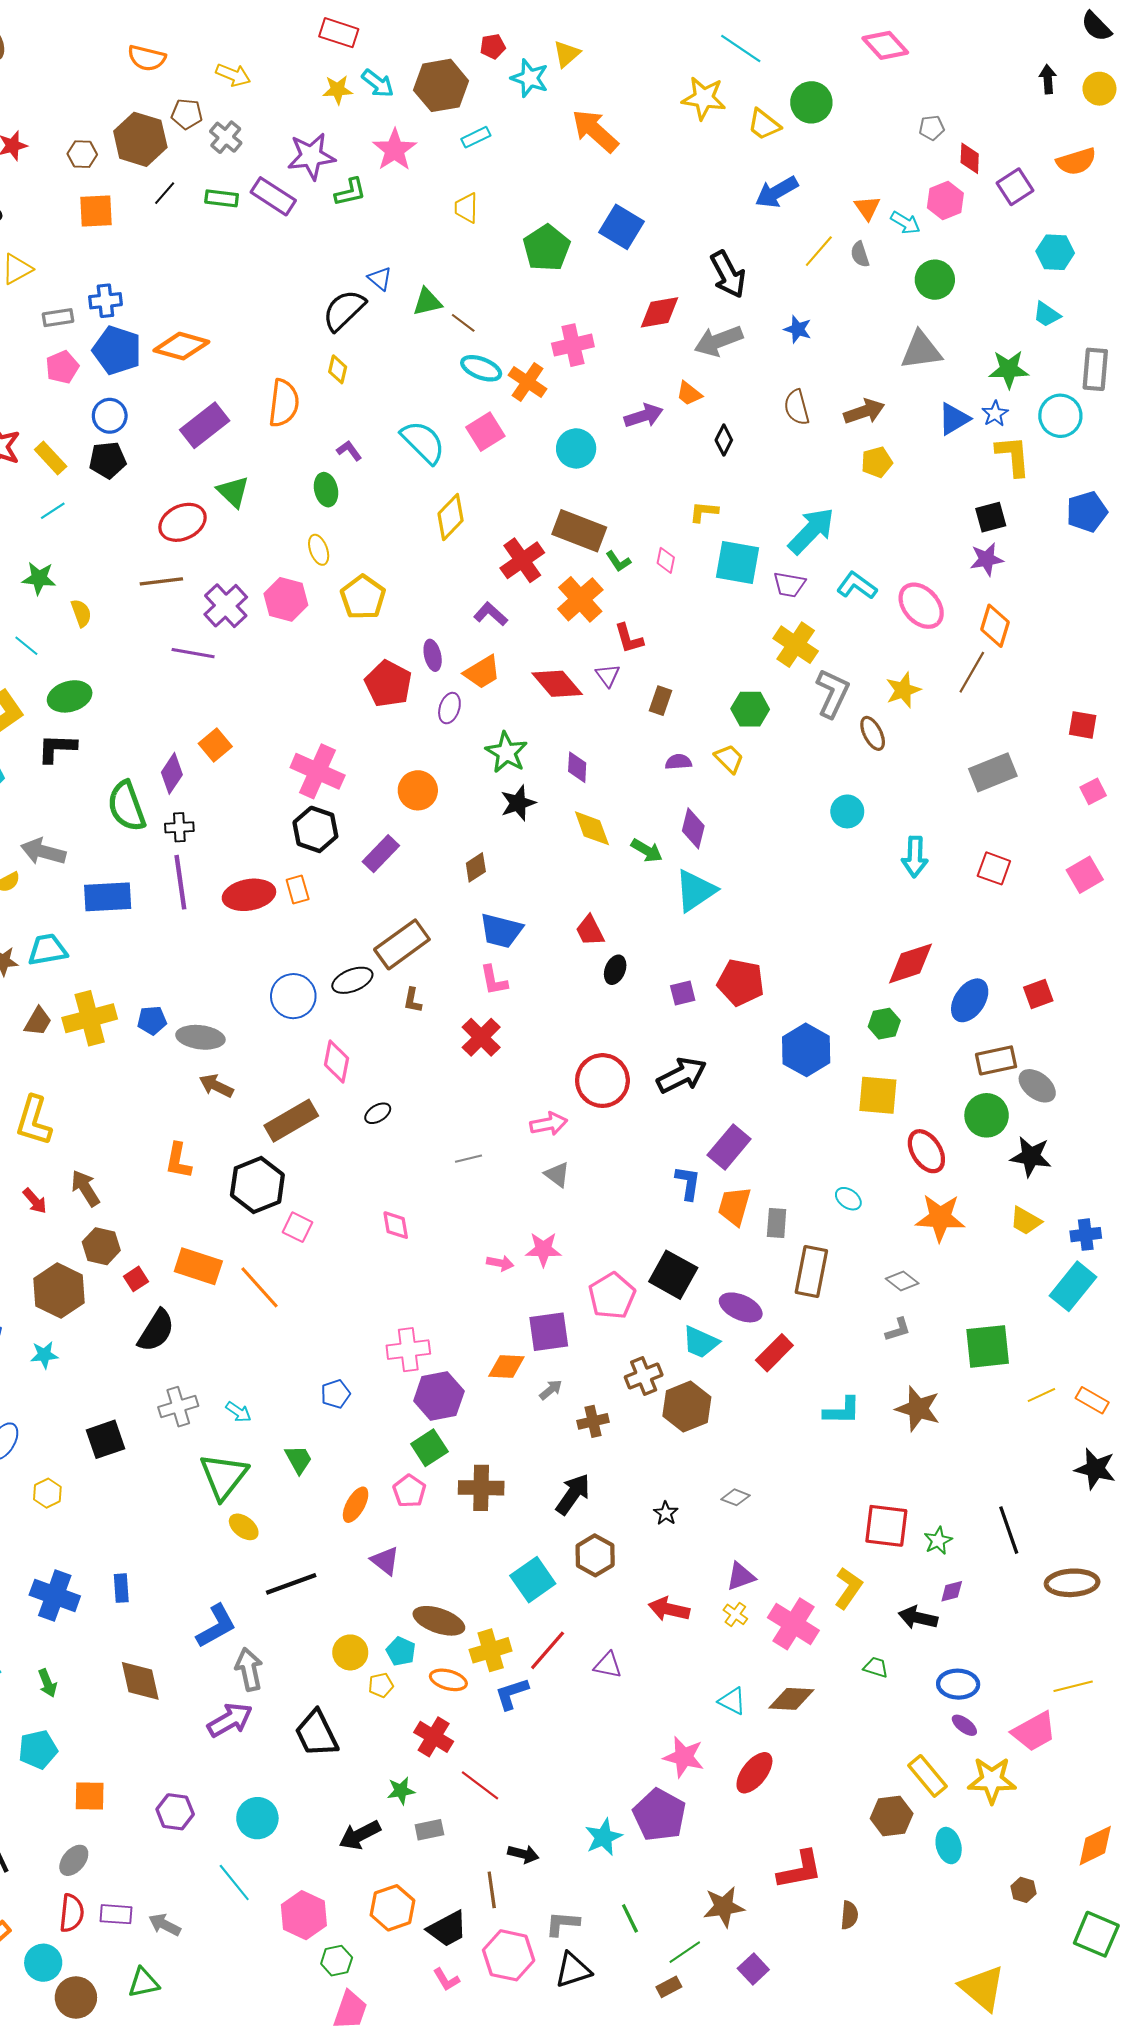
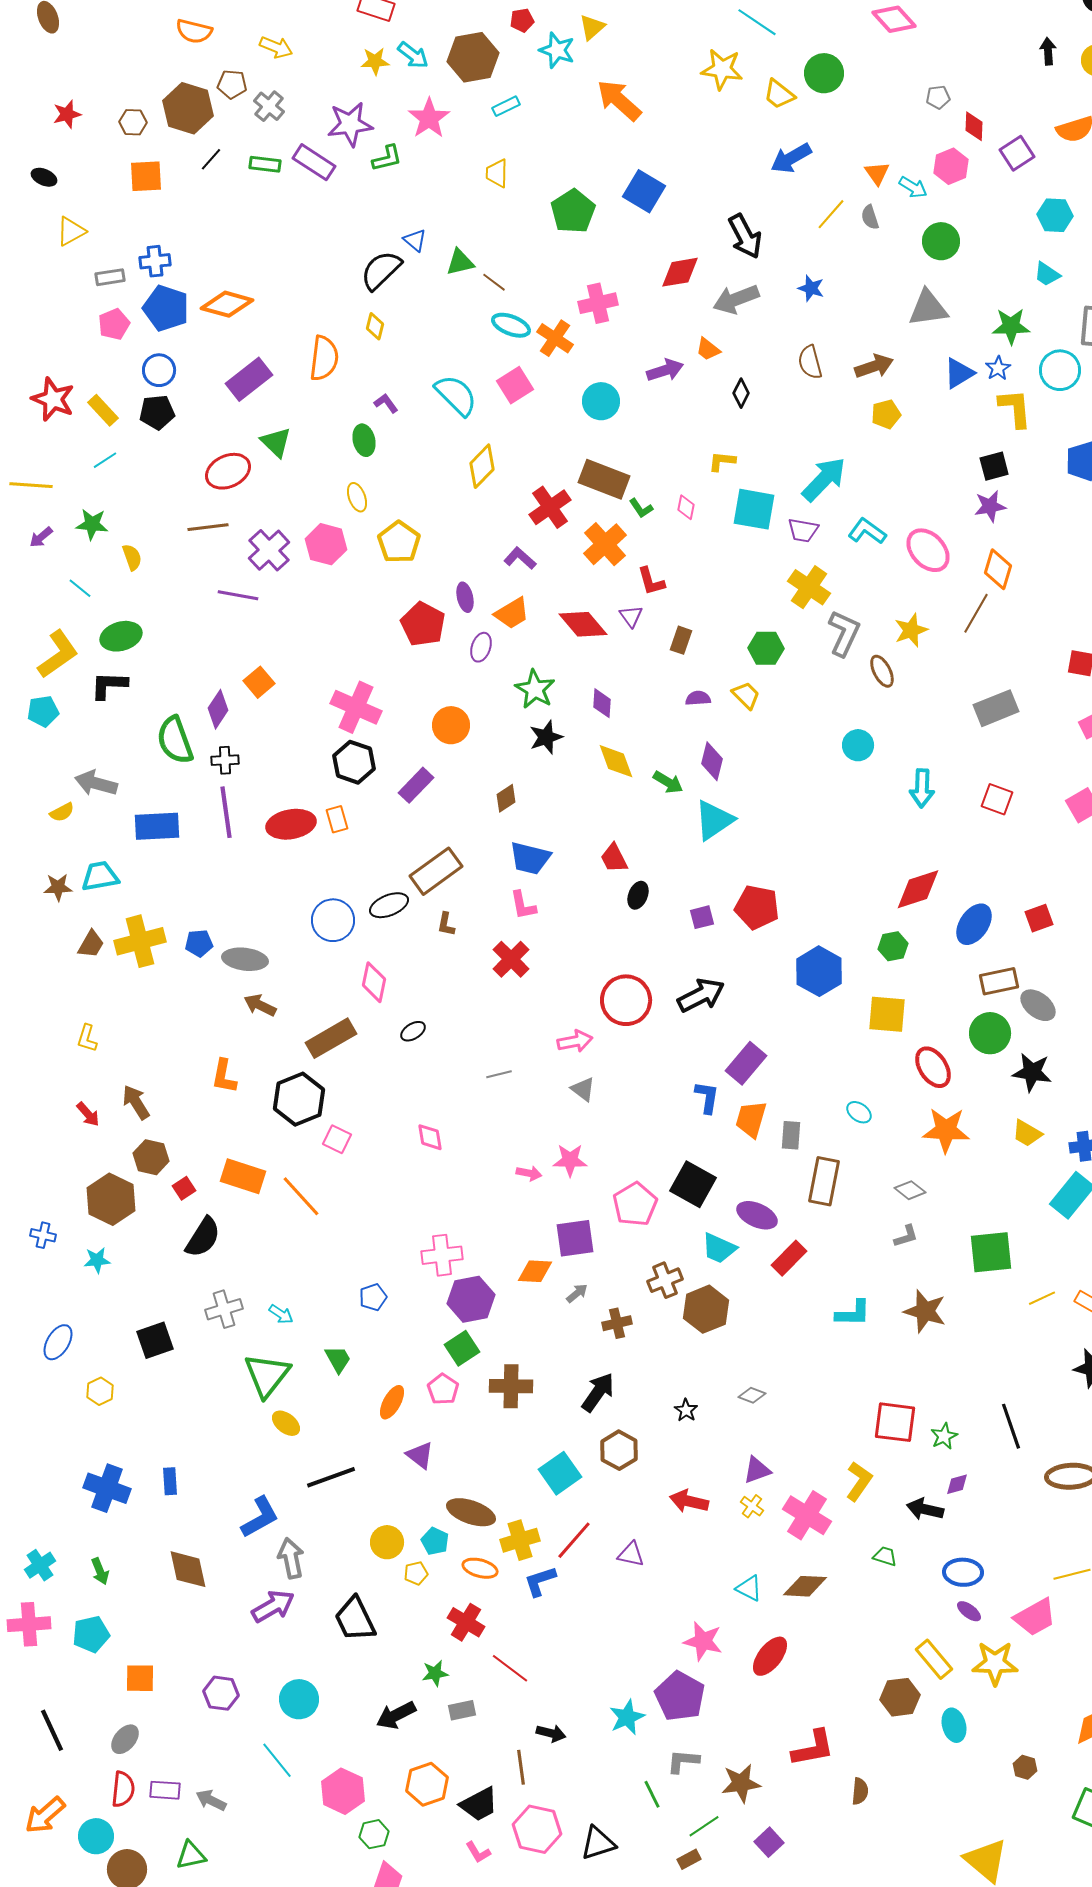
yellow L-shape: (34, 1121) -> (87, 1038), size x0.6
gray L-shape: (562, 1924) -> (683, 1761), moved

